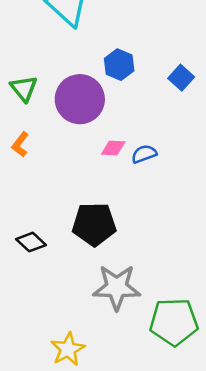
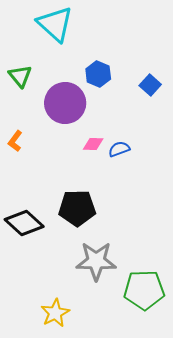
green triangle: (24, 88) -> (20, 76), moved
black diamond: (31, 242) -> (24, 223), size x1.5

